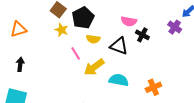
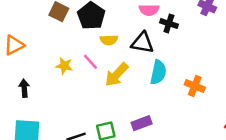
yellow star: (61, 30) -> (64, 66), moved
cyan semicircle: (119, 80) -> (158, 72), moved, turned 102
orange cross: (153, 87) -> (195, 86), turned -35

